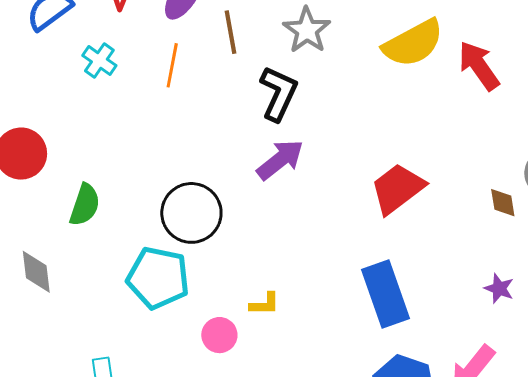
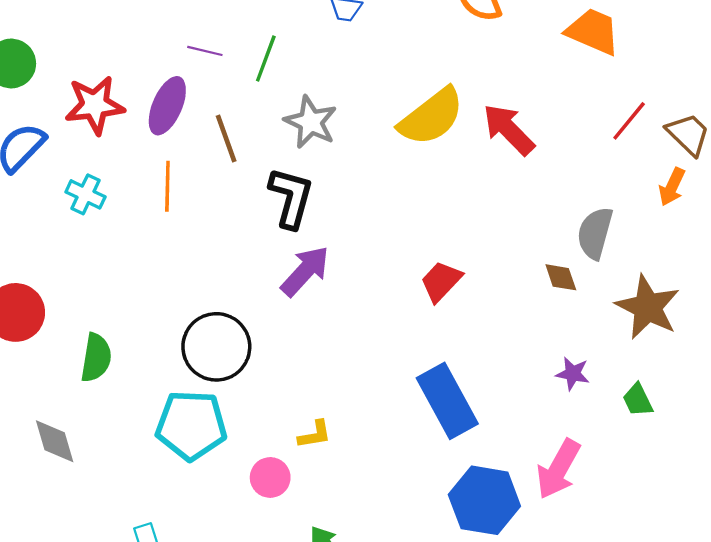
red trapezoid: (398, 189) -> (441, 281), size x0.7

